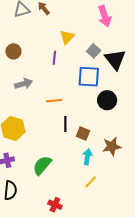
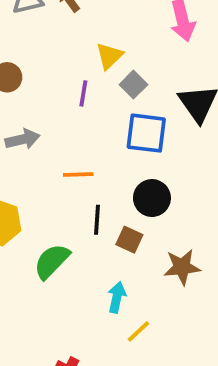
gray square: (94, 51) -> (133, 85), moved
black circle: (107, 100) -> (152, 198), moved
cyan arrow: (87, 157) -> (117, 297), moved
green semicircle: (42, 165) -> (52, 261), moved

